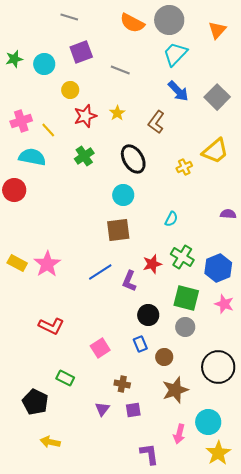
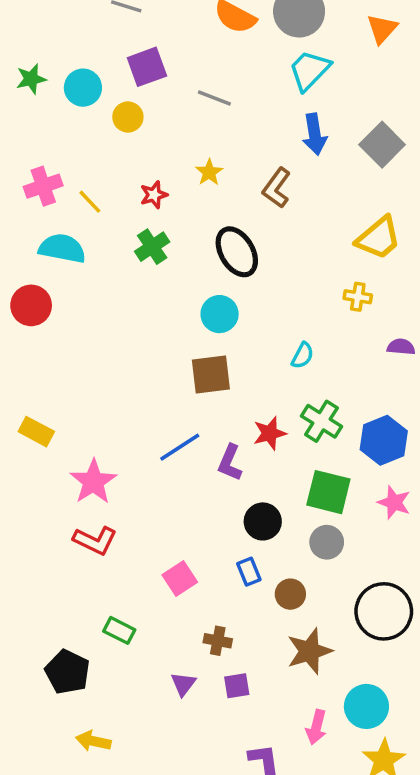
yellow circle: (70, 90) -> (128, 117), moved
blue arrow: (178, 91) -> (315, 134), turned 35
red star: (85, 116) -> (154, 195), moved, size x0.7
yellow cross: (184, 167) -> (358, 297), moved, turned 35
pink star: (47, 264) -> (93, 482), moved

